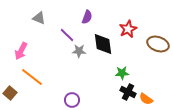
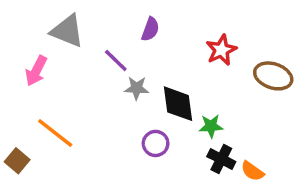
gray triangle: (39, 18) -> (67, 31), size x1.5
black diamond: (103, 44) -> (178, 104), moved
pink arrow: (21, 51) -> (36, 71), moved
purple circle: (72, 100) -> (156, 143), moved

